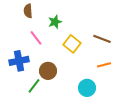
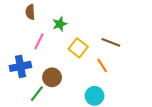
pink line: (36, 38) -> (39, 41), turned 63
orange line: (104, 65) -> (102, 65), moved, turned 72

